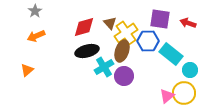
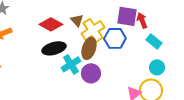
red arrow: (188, 23) -> (142, 20), moved, turned 49
red diamond: (84, 27) -> (51, 24), turned 45
cyan rectangle: (171, 54) -> (154, 41), moved, size x0.7

